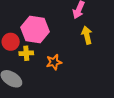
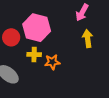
yellow cross: (26, 53) -> (34, 55), moved

